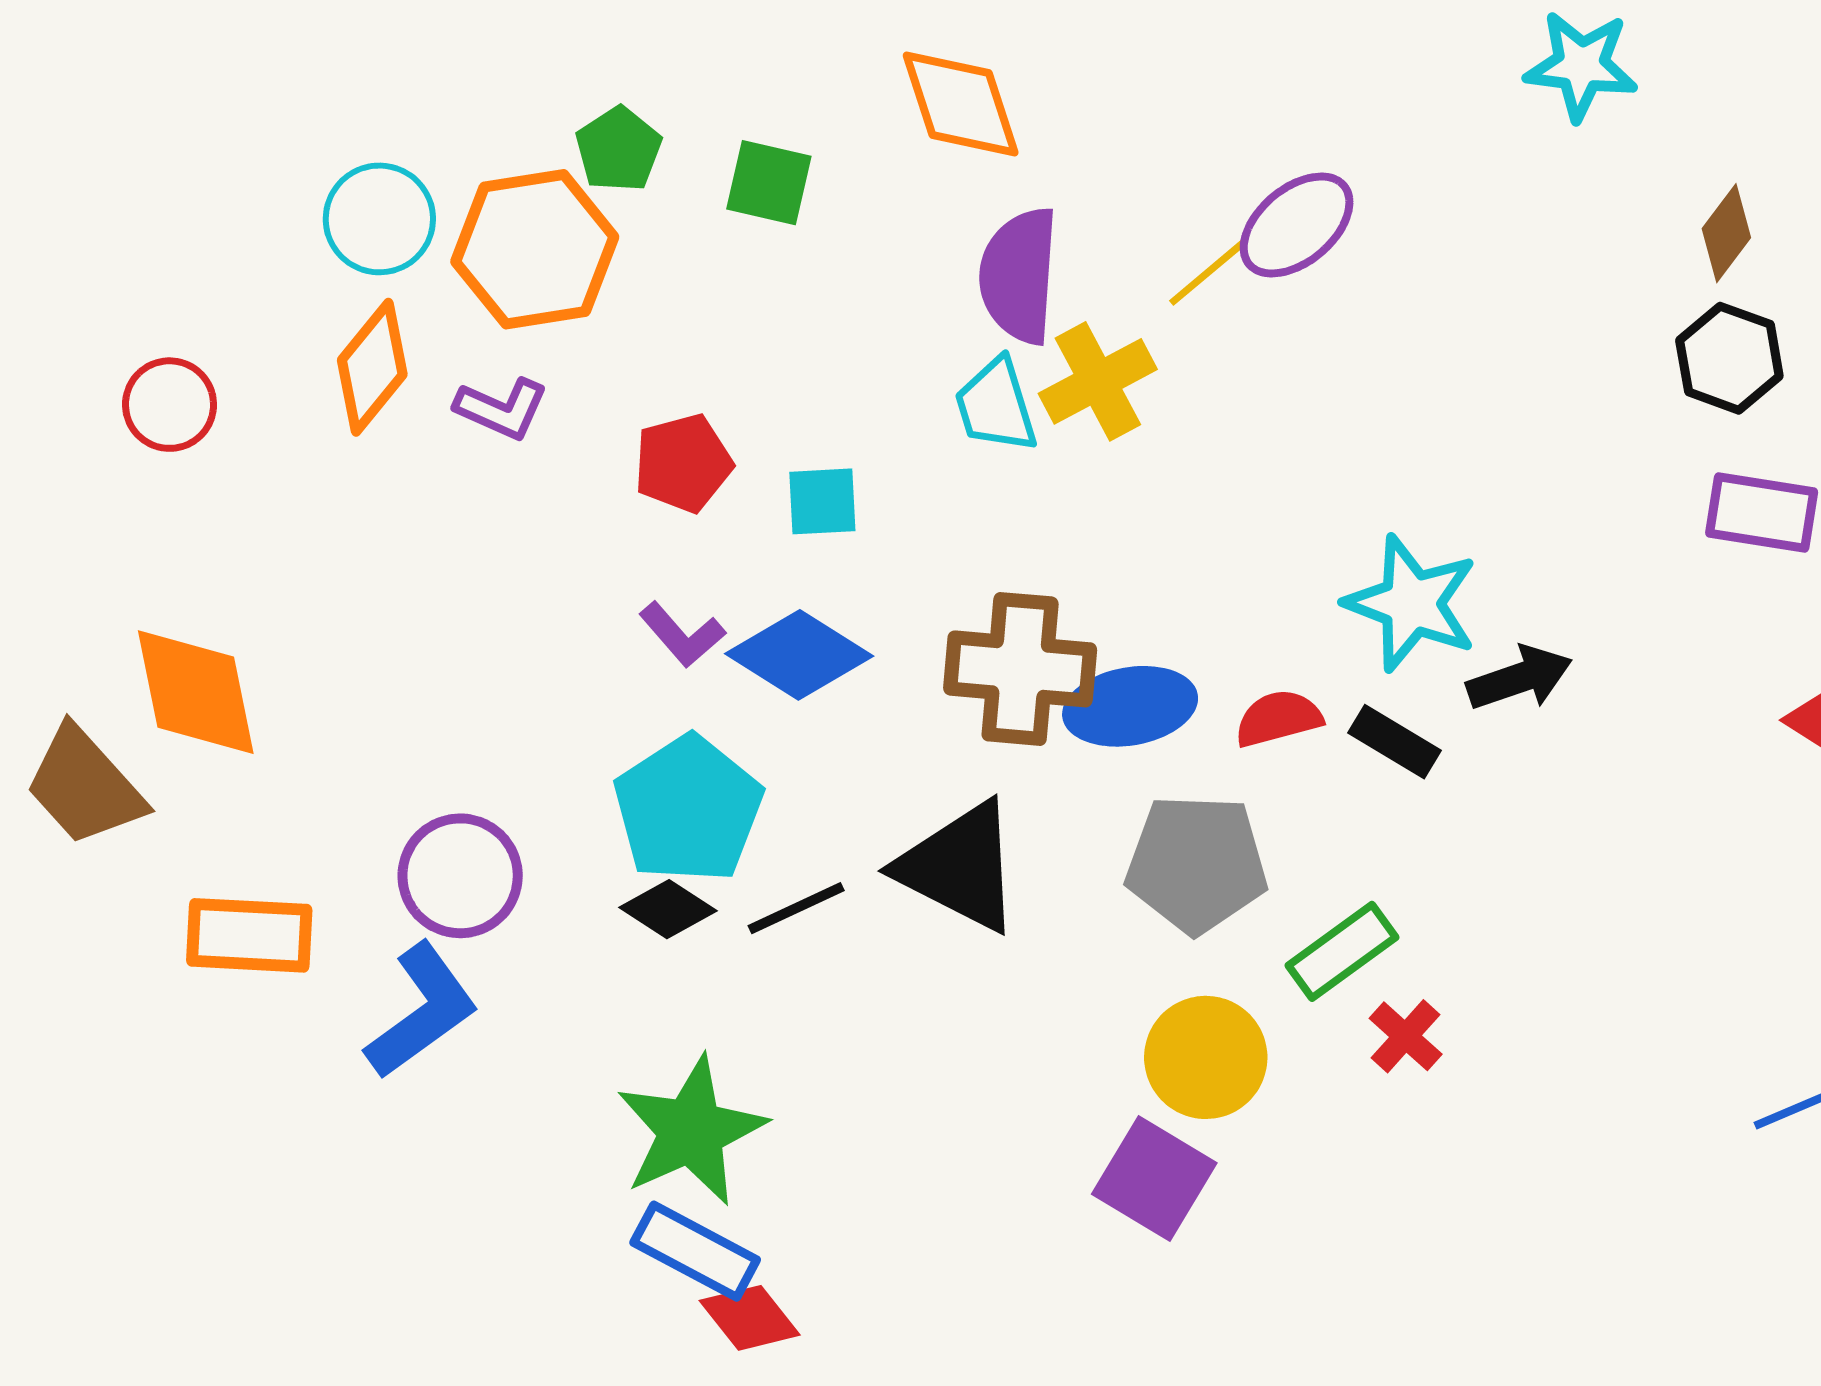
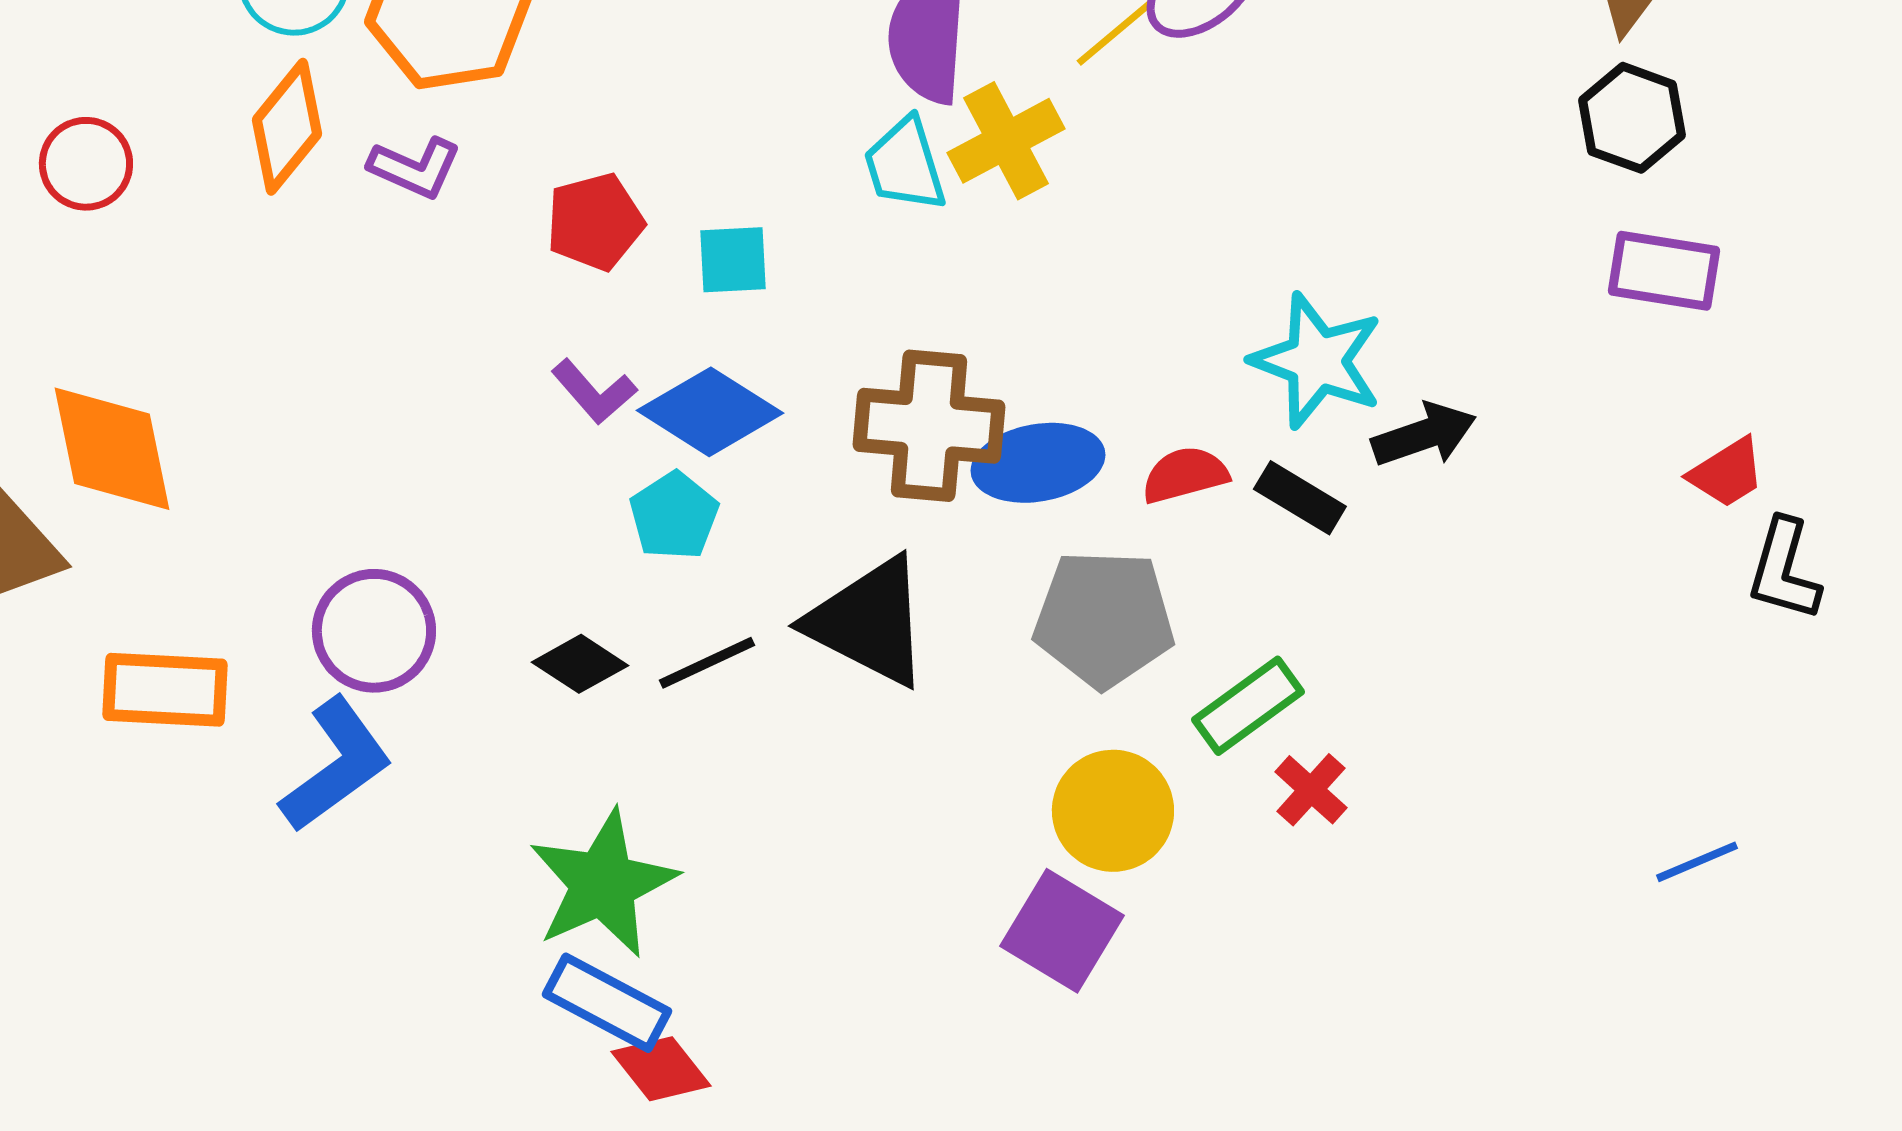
cyan pentagon: (688, 809) -> (674, 516), moved, size x0.6

